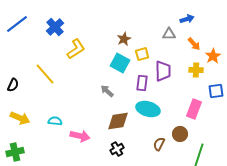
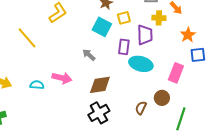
orange star: (213, 56) -> (188, 35), moved
yellow cross: (196, 70) -> (159, 18), moved
cyan ellipse: (148, 109) -> (141, 64), moved
pink arrow: (80, 136) -> (62, 78), moved
black cross: (117, 149) -> (99, 113), size x1.5

